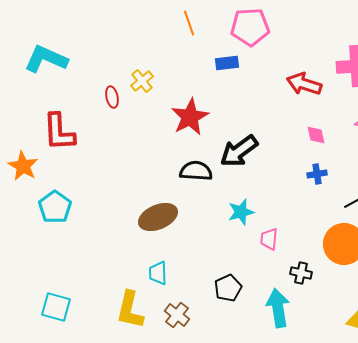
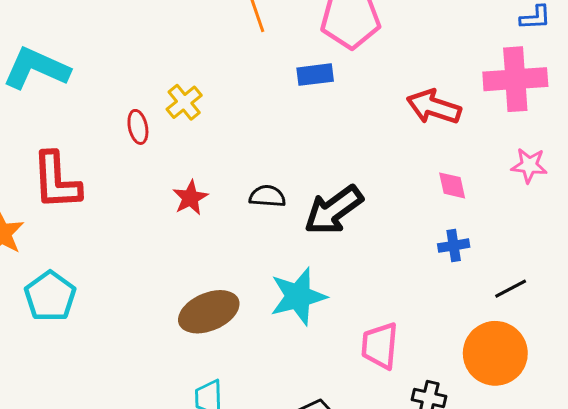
red star: (190, 117) -> (190, 198), moved, size x0.6
black semicircle: (196, 171) -> (267, 196), moved, size x0.7
cyan star: (241, 212) -> (298, 296), moved, size x1.4
pink trapezoid: (269, 239) -> (380, 346), size x1.4

